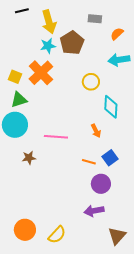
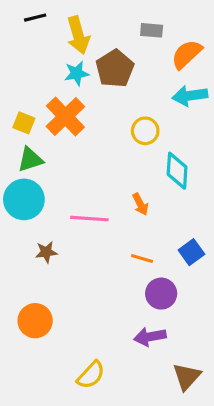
orange semicircle: (117, 34) -> (187, 54), size x1.5
orange arrow: (96, 131) -> (140, 204), moved
blue square: (110, 158) -> (191, 252), moved
orange circle: (25, 230) -> (35, 321), moved

